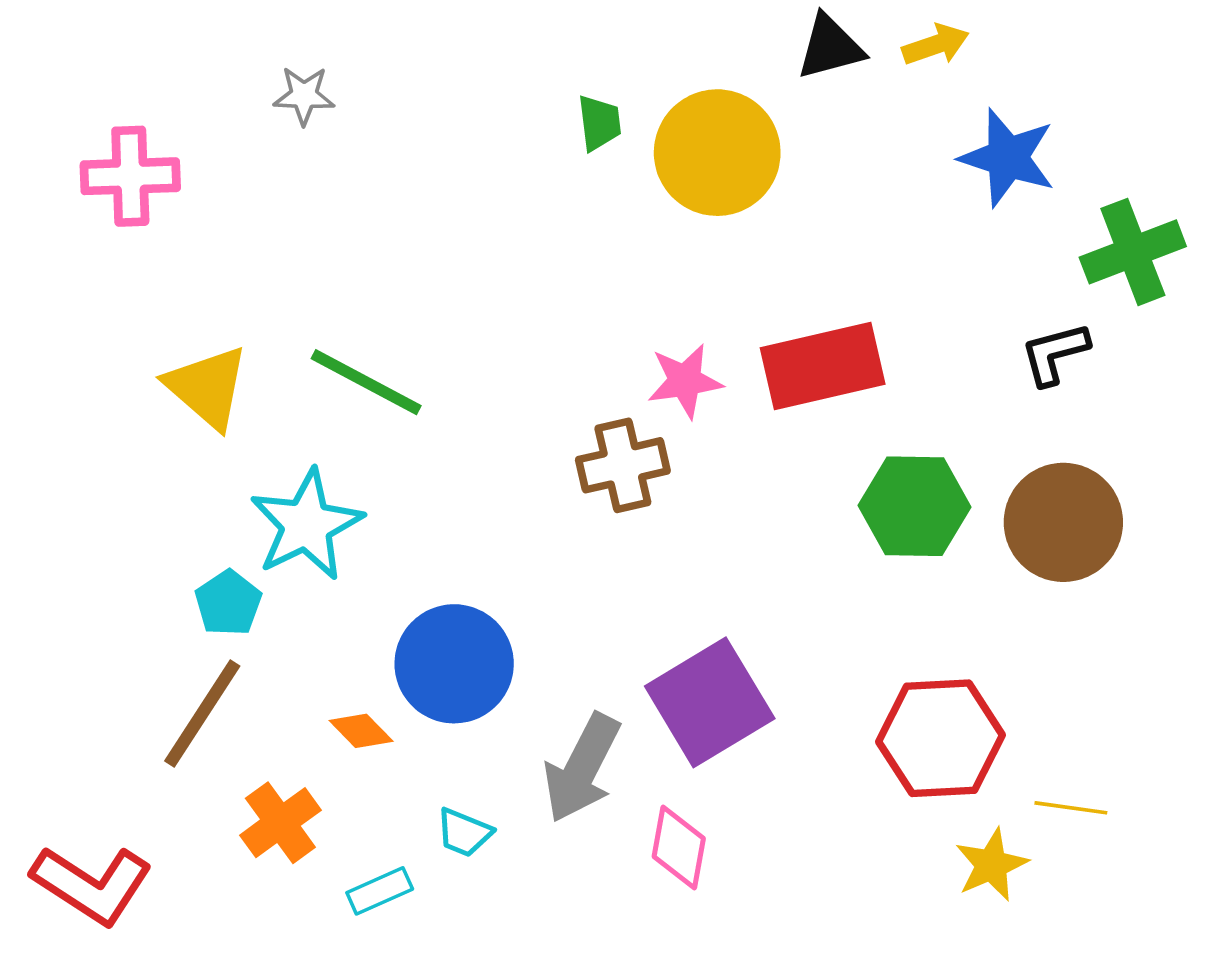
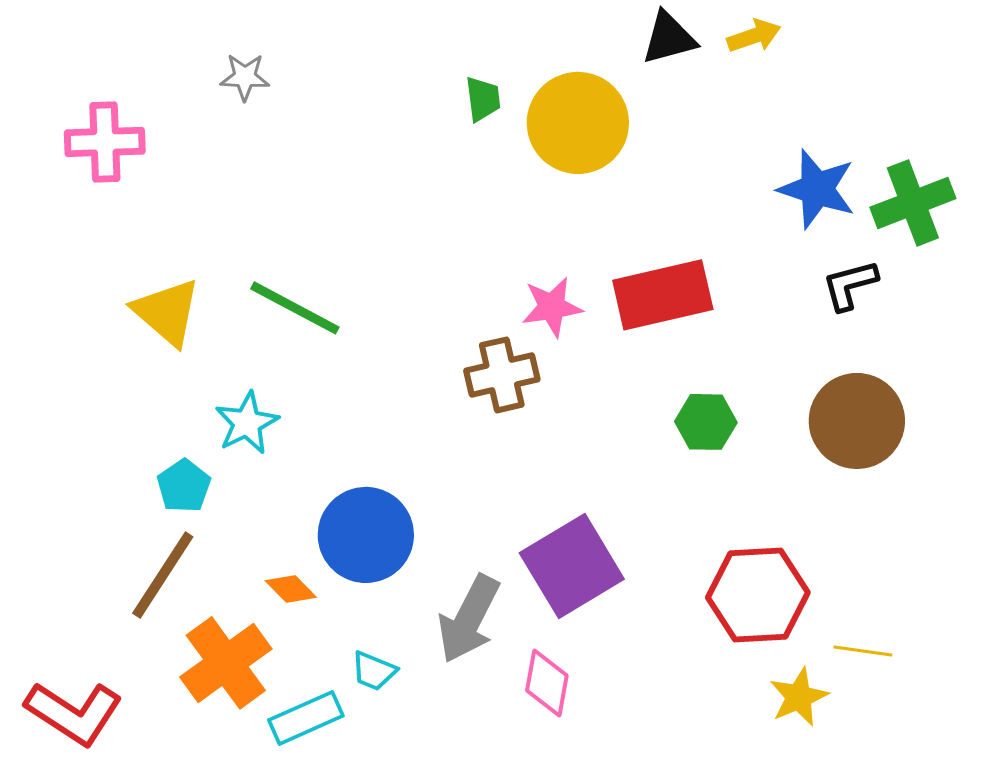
blue star: (1008, 158) -> (817, 189), moved
green hexagon: (914, 506) -> (706, 422), moved, size x0.7
cyan star: (306, 525) -> (247, 423), size x0.7
orange cross: (280, 823) -> (226, 663), size x1.4
cyan rectangle: (380, 891) -> (306, 718), size x1.4

